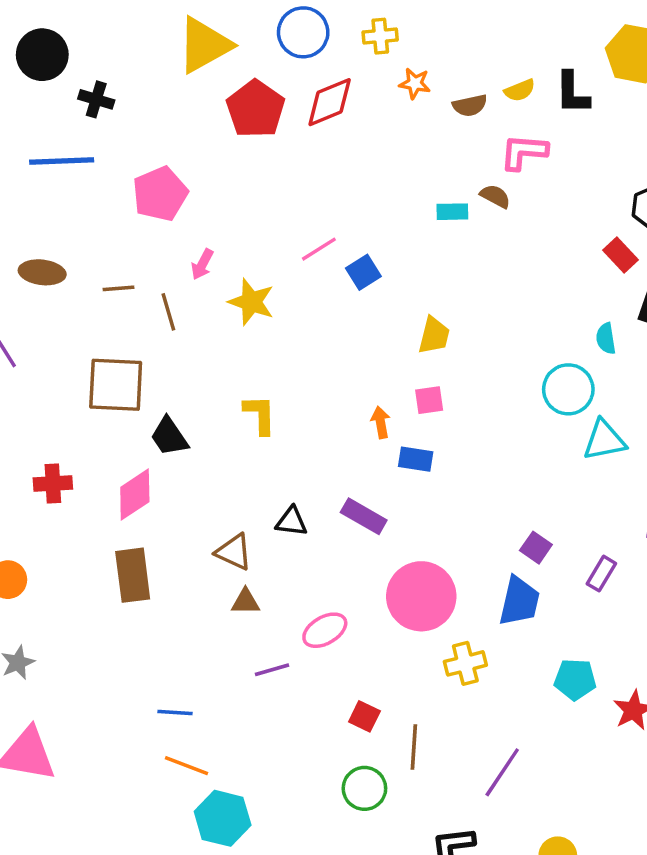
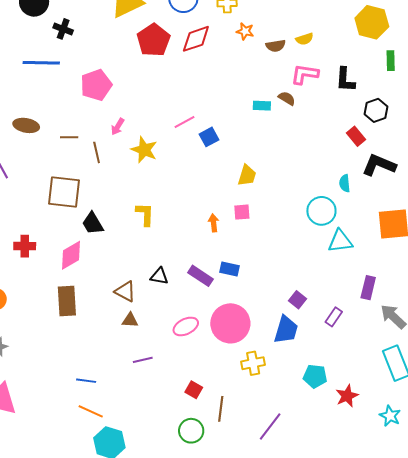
black L-shape: (572, 93) -> (345, 80), moved
blue rectangle: (416, 459) -> (229, 269), moved
pink ellipse: (325, 630) -> (186, 326), moved

